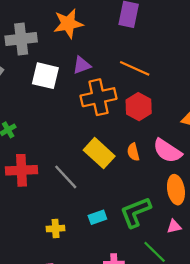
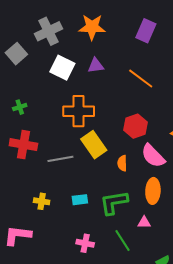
gray cross: (21, 39) -> (48, 31), turned -32
orange cross: (99, 97) -> (79, 111), moved
red hexagon: (139, 107) -> (136, 126), moved
orange semicircle: (133, 152) -> (122, 163), moved
gray line: (66, 177) -> (60, 159), turned -70

